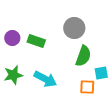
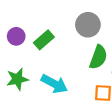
green rectangle: (36, 41) -> (44, 40), turned -60

